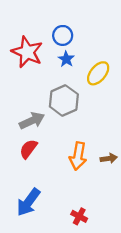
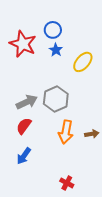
gray hexagon: (64, 100) -> (56, 99), moved
blue arrow: (28, 202) -> (24, 156), moved, size x0.7

